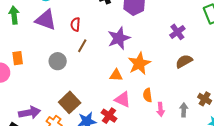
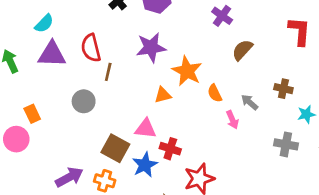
red semicircle: (75, 24) -> (91, 48), size x1.5
purple star: (119, 38) -> (151, 47), turned 30
orange semicircle: (148, 95) -> (215, 93), moved
pink triangle: (123, 99) -> (146, 129), moved
gray arrow: (184, 110) -> (250, 102), moved, turned -32

